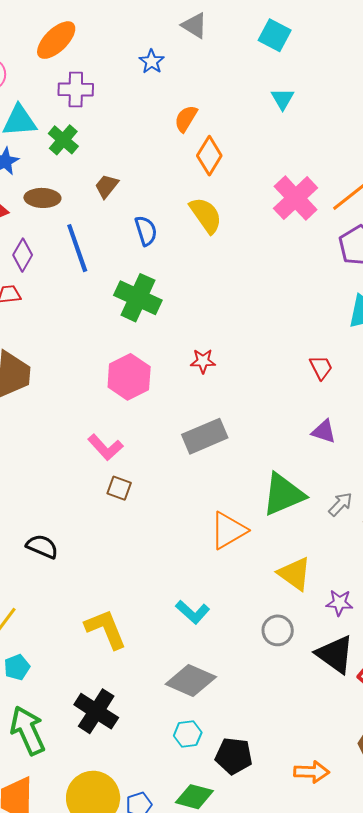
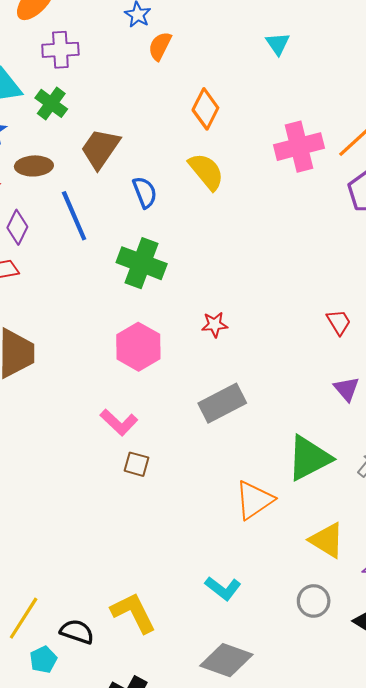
orange semicircle: (186, 119) -> (160, 46), moved
brown trapezoid: (107, 186) -> (100, 149), size x1.6
pink cross: (296, 198) -> (299, 147), turned 33
purple triangle: (324, 431) -> (347, 389), turned 36
black semicircle: (42, 546) -> (77, 632), moved

